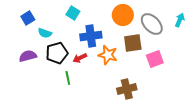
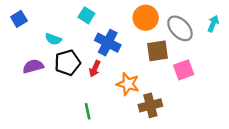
blue square: (28, 18) -> (19, 19), moved
blue cross: (91, 36) -> (108, 43), turned 35
orange star: (108, 55) -> (128, 84), moved
red arrow: (80, 58) -> (95, 69), turned -40
green line: (68, 78) -> (88, 111), moved

